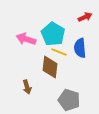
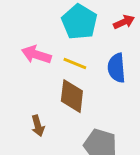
cyan pentagon: (53, 34) -> (79, 22), moved
yellow line: (59, 52) -> (75, 63), moved

